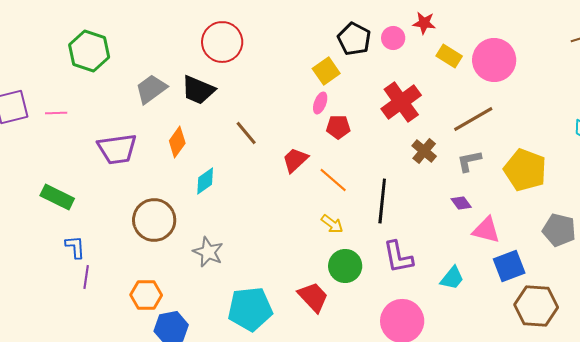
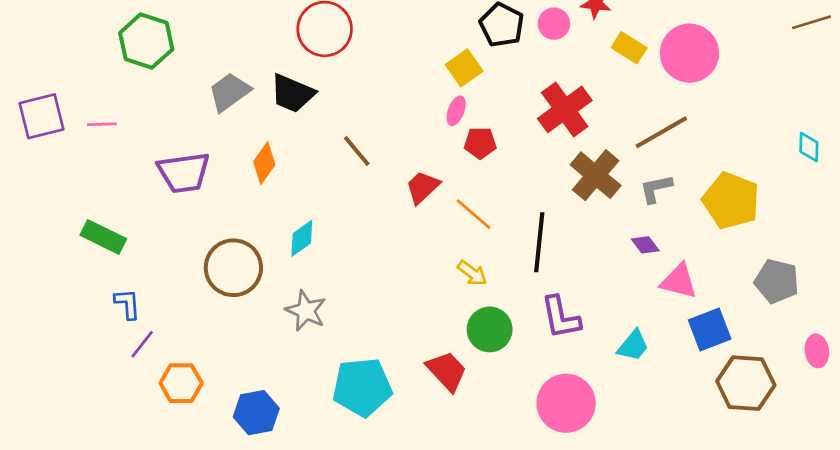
brown cross: (424, 151) -> (596, 175), size x1.5
cyan diamond: (205, 181) -> (302, 238), moved
purple line: (86, 277) -> (142, 344), turned 30
orange hexagon: (146, 295) -> (181, 383), moved

